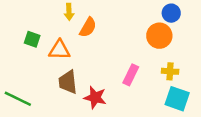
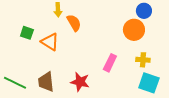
orange semicircle: (88, 27) -> (74, 23), turned -60
orange triangle: (59, 50) -> (50, 42), turned 30
brown trapezoid: (68, 82) -> (46, 82), moved

